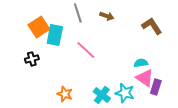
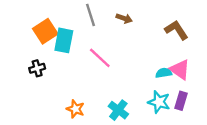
pink triangle: (145, 78) -> (180, 69), moved
cyan star: (125, 93) -> (159, 102), moved

